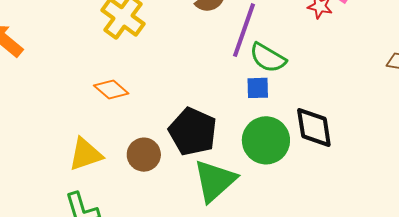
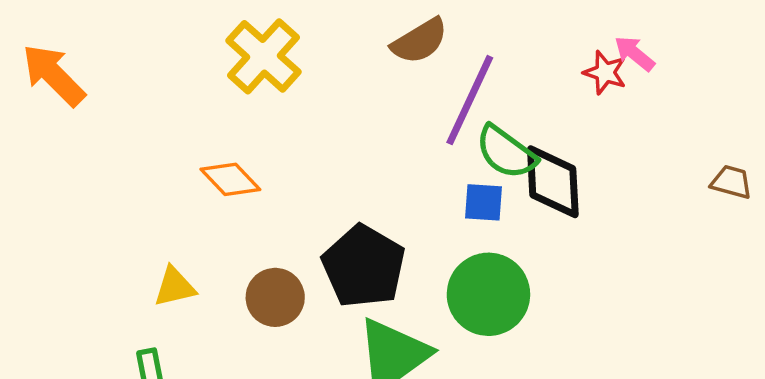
black diamond: (314, 128) -> (553, 182), moved
yellow triangle: (85, 154) -> (175, 287), size x0.7

